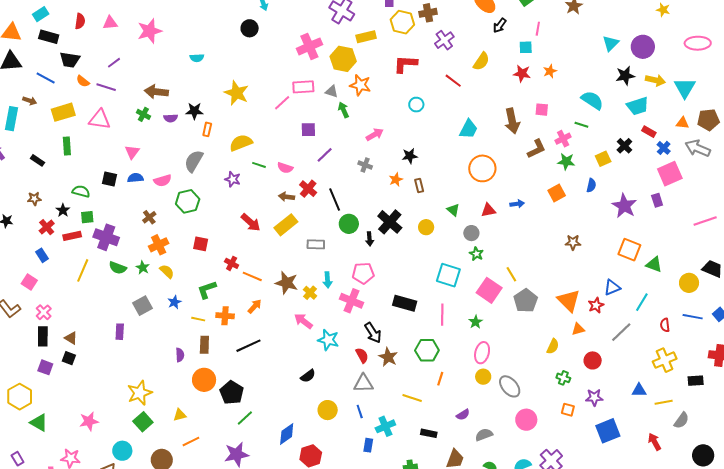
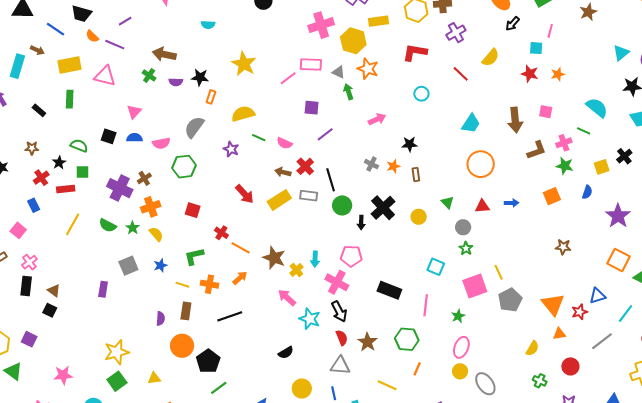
gray cross: (365, 165) -> (371, 164), moved
purple cross: (106, 237) -> (120, 188), moved
gray rectangle: (316, 244) -> (309, 196), moved
cyan square: (448, 275) -> (436, 267), size x0.7
pink square: (489, 290) -> (475, 286), turned 30
black arrow: (373, 333) -> (339, 311), moved
purple square: (45, 367) -> (29, 339), moved

